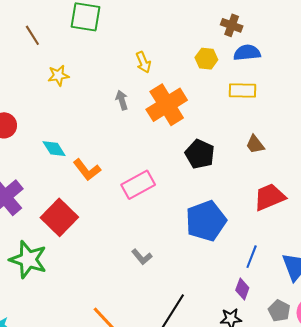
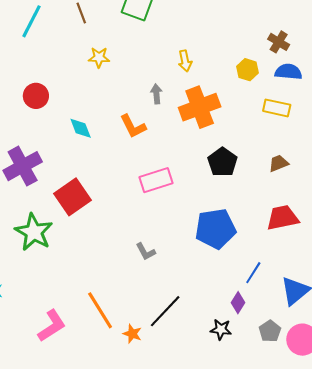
brown trapezoid: (255, 144) -> (279, 163), turned 95
orange L-shape: (87, 170) -> (133, 126), moved

